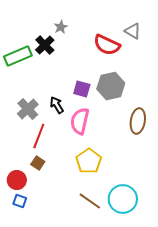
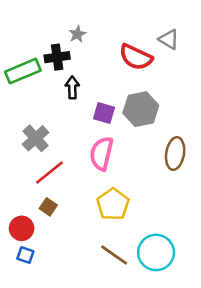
black cross: (45, 45) -> (57, 57), turned 36
black arrow: (57, 105) -> (72, 88), moved, turned 30
red line: (39, 136) -> (49, 173), turned 30

